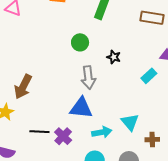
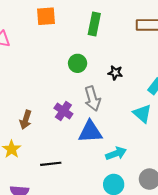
brown arrow: (23, 87) -> (26, 120), size x0.7
cyan triangle: (130, 122) -> (142, 114), moved
purple cross: (63, 136) -> (63, 111), moved

